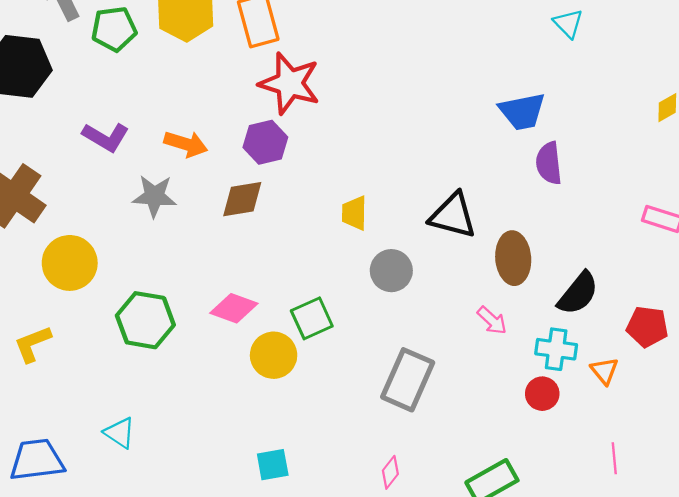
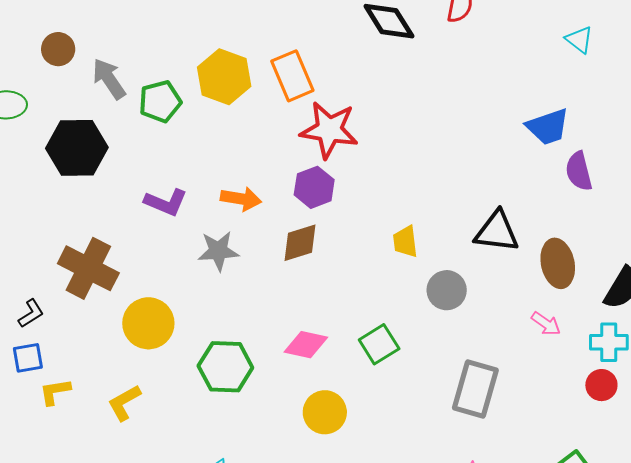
yellow circle: (274, 355) -> (325, 412), moved

